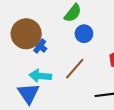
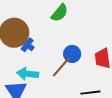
blue circle: (84, 34) -> (72, 54), moved

